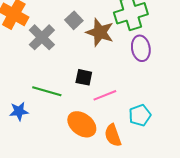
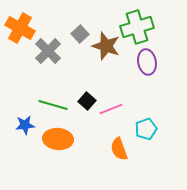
black square: (84, 77) -> (87, 101), moved, turned 30
orange ellipse: (82, 124) -> (58, 139), moved, turned -32

